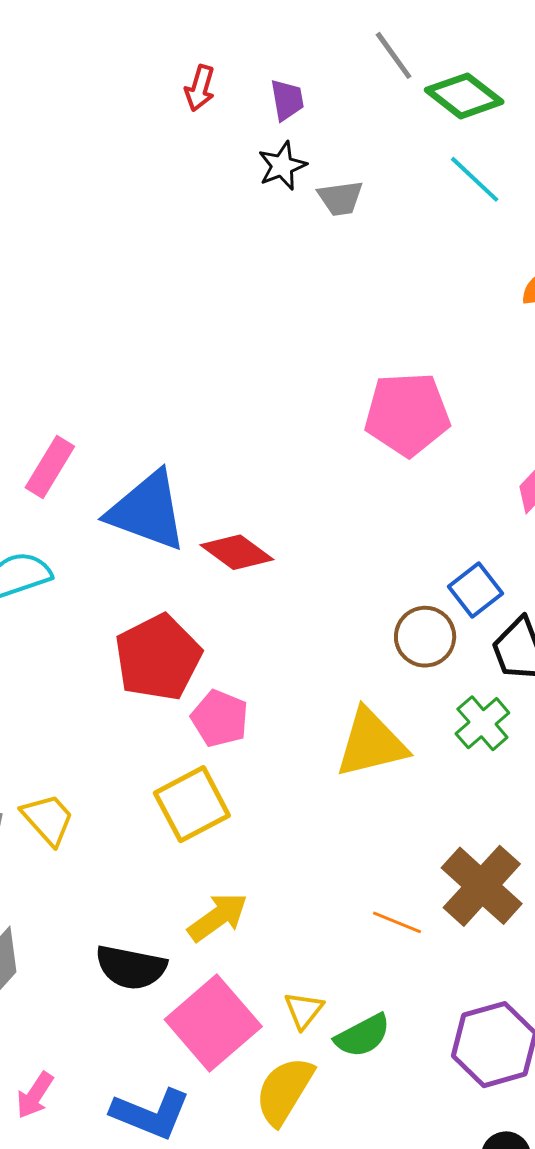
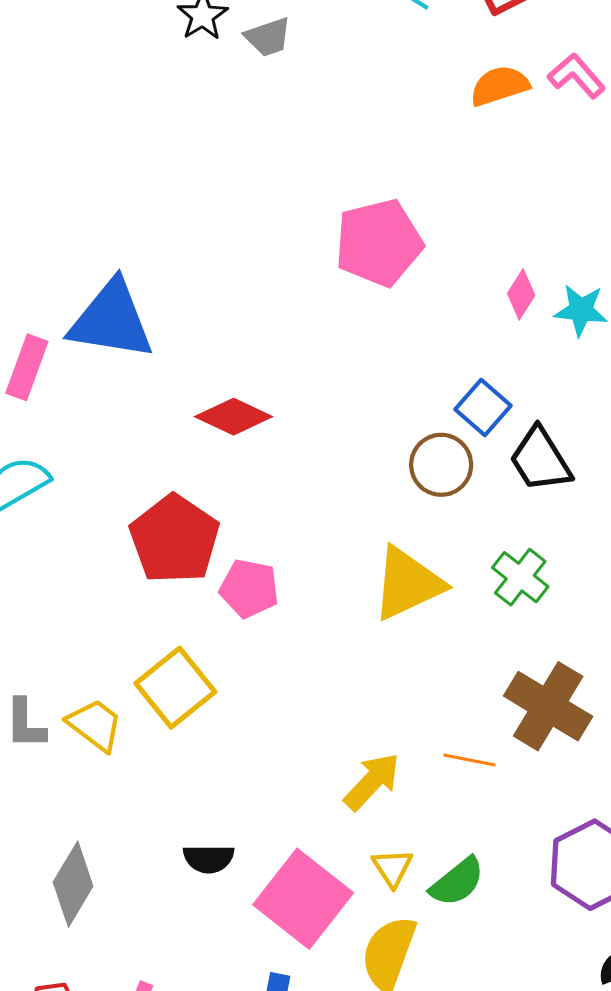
blue triangle: (147, 511) -> (111, 320), moved
green cross: (482, 723) -> (520, 577), moved
yellow square: (192, 804) -> (175, 688), moved
yellow arrow: (218, 917) -> (372, 782), moved
black semicircle: (131, 967) -> (209, 859), size x0.7

